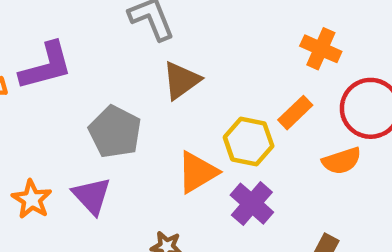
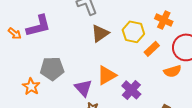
gray pentagon: (115, 132) -> (52, 69), moved, turned -30
yellow hexagon: (249, 142) -> (133, 32), moved
purple triangle: (92, 196) -> (83, 88), moved

